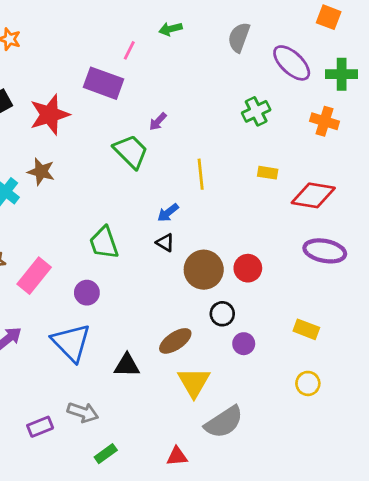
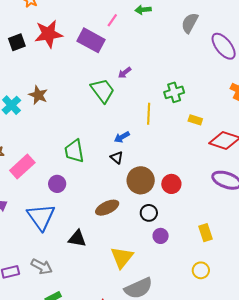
green cross: (256, 111) -> (174, 92), moved
red star: (50, 115) -> (48, 34), moved
yellow rectangle: (306, 329) -> (206, 233), turned 42
brown ellipse: (175, 341) -> (107, 208), moved

